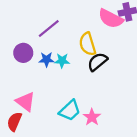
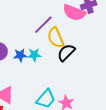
purple line: (49, 28) -> (43, 25), moved

